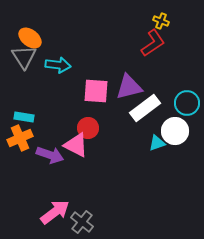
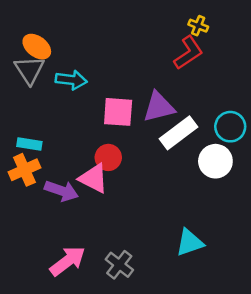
cyan triangle: (157, 143) -> (190, 243), moved, size x1.4
gray cross: (82, 222) -> (119, 265), moved

